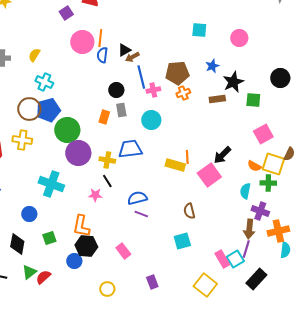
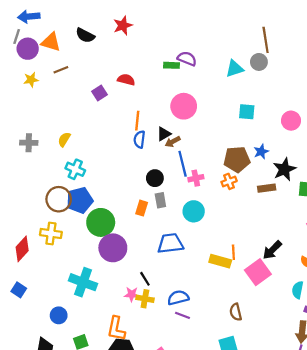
pink circle: (82, 42) -> (184, 106), moved
brown pentagon: (177, 73) -> (237, 159), moved
yellow cross: (107, 160) -> (145, 299), moved

